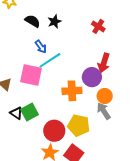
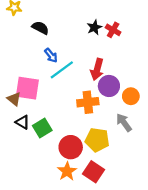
black star: (54, 22) -> (94, 27), moved
red arrow: (104, 63) -> (97, 69), moved
pink square: (31, 75) -> (27, 88), moved
orange circle: (105, 96) -> (131, 96), moved
black triangle: (16, 113) -> (23, 122), moved

